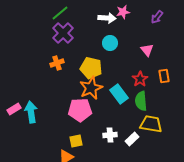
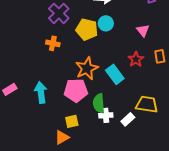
orange cross: (57, 63) -> (53, 43), turned 32
yellow pentagon: (91, 68) -> (87, 29), moved
green semicircle: (141, 101) -> (99, 103), moved
cyan arrow: (31, 112) -> (41, 92), moved

